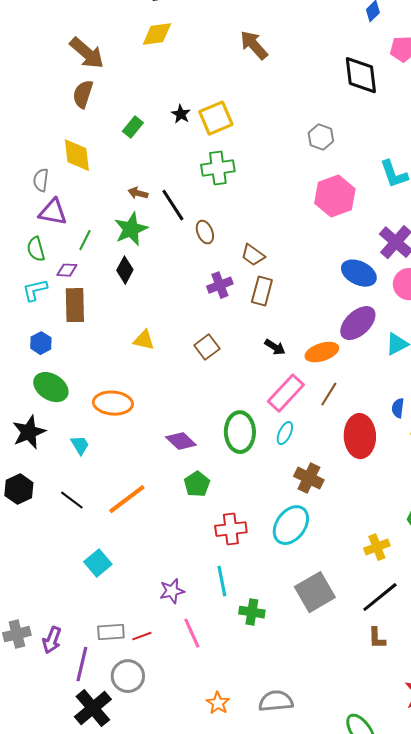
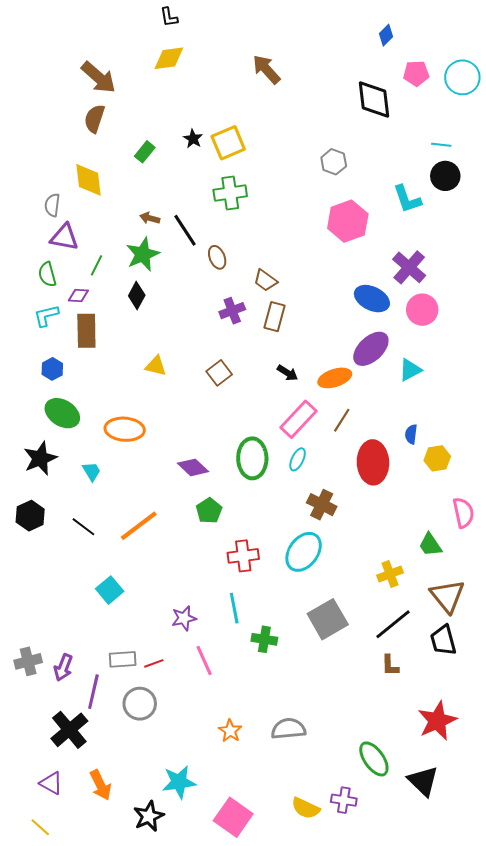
black cross: (93, 708) -> (69, 730), moved

